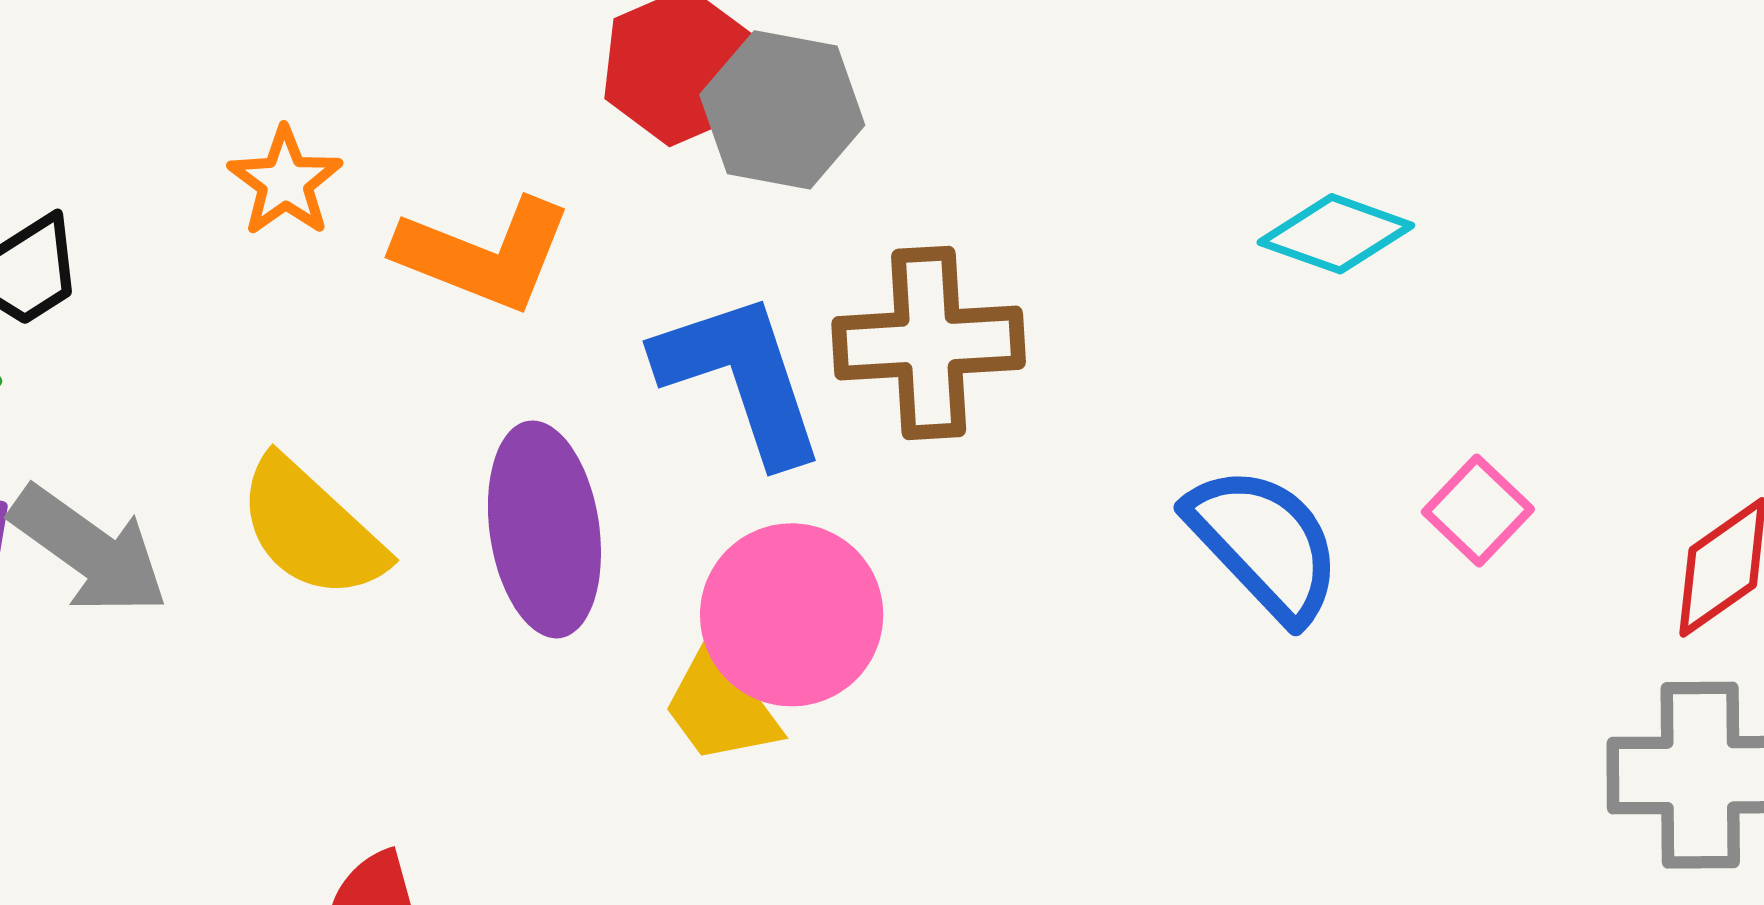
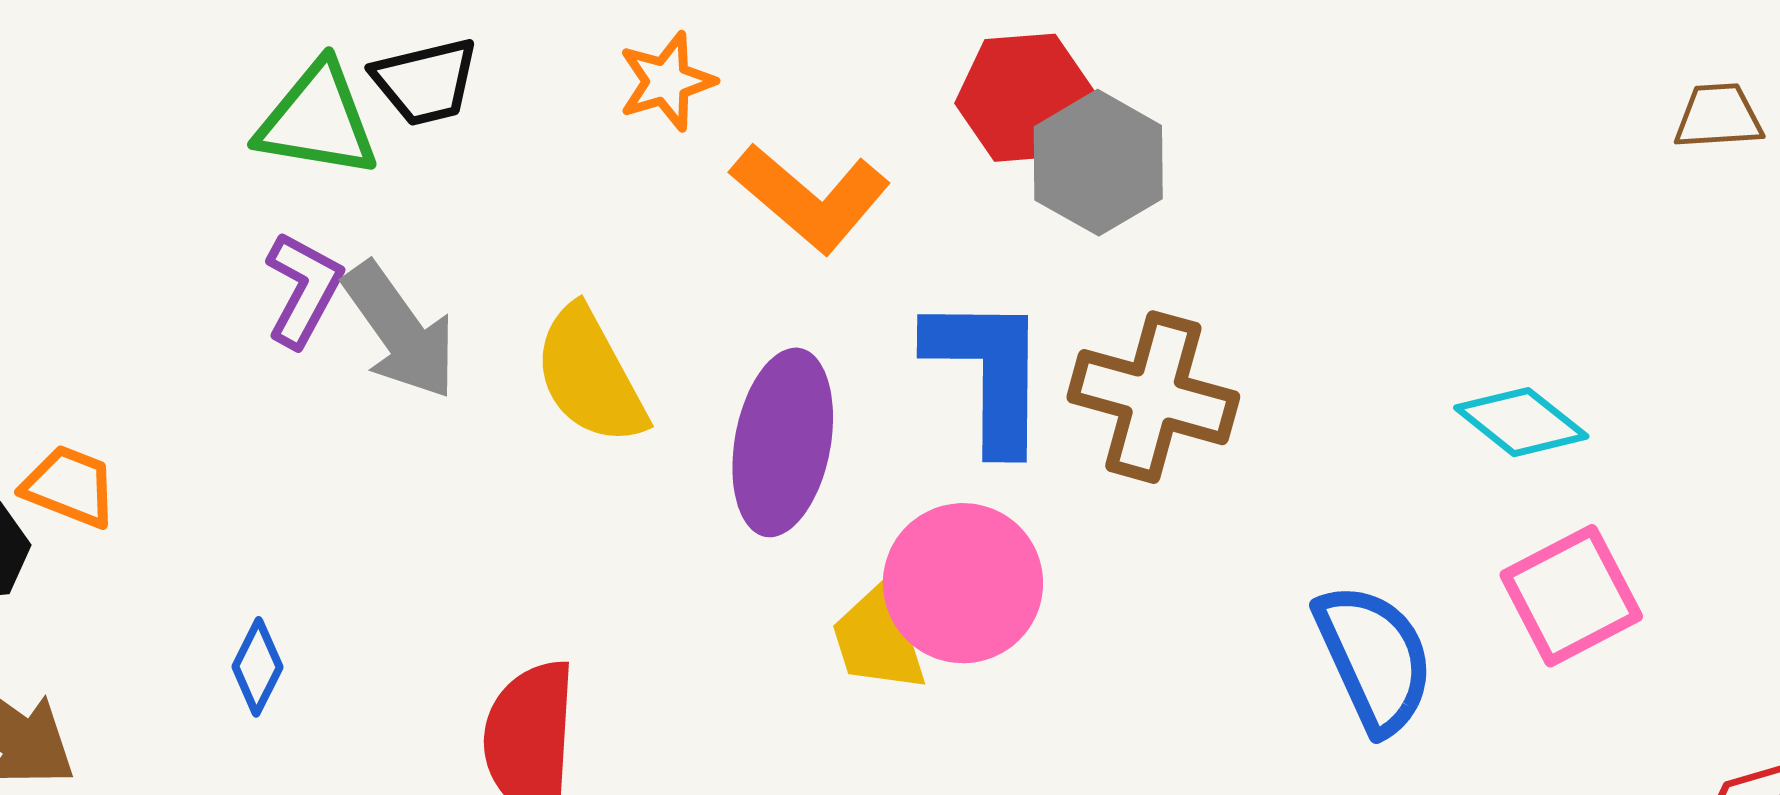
pink square: (1478, 510) -> (1571, 596), moved, size x1.5

